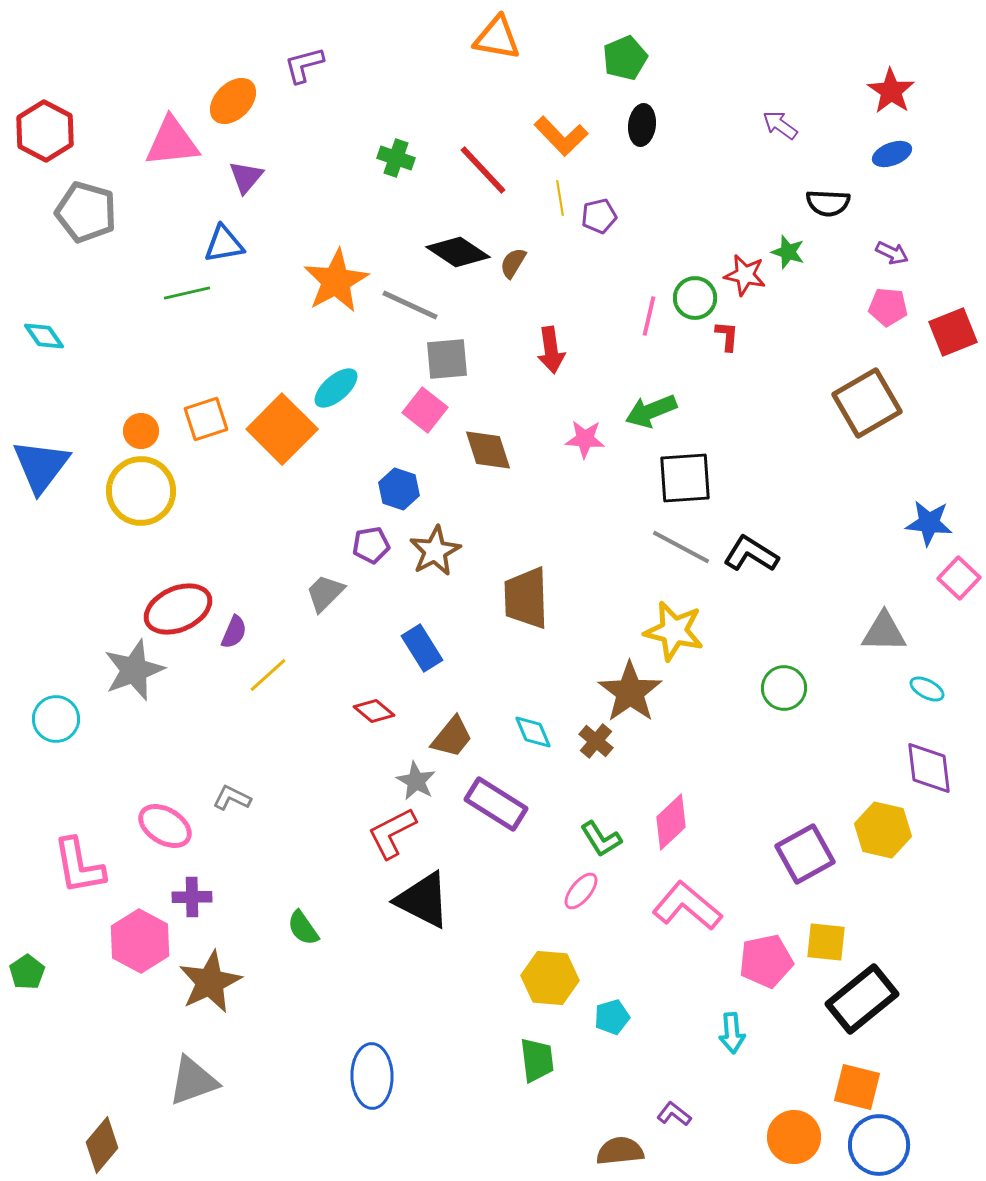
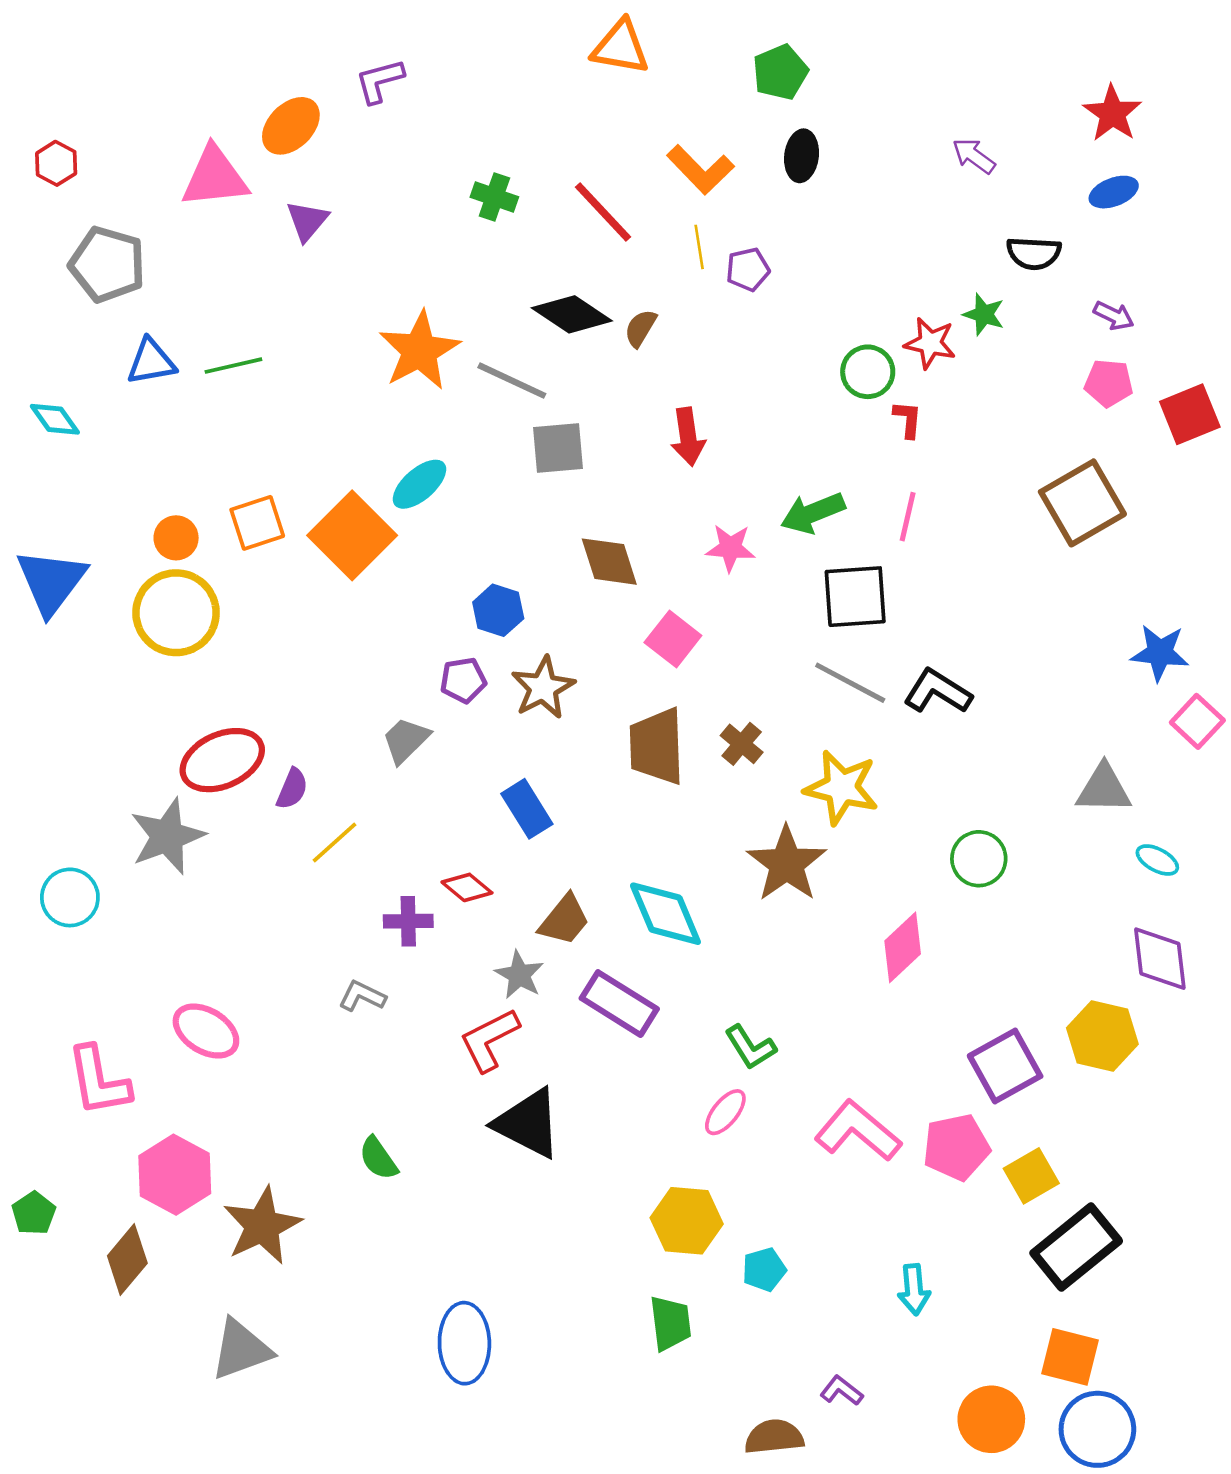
red hexagon: (45, 131) -> (56, 163), size x0.6
blue triangle: (224, 244) -> (151, 362), moved
pink line: (649, 316) -> (908, 517), moved
pink square: (425, 410) -> (673, 639), moved
cyan diamond: (533, 732) -> (665, 914), size x1.6
brown cross: (596, 741) -> (742, 744), moved
gray L-shape: (232, 798) -> (362, 996), moved
pink diamond: (671, 822) -> (903, 947), moved
purple cross: (192, 897) -> (408, 921), moved
yellow square: (826, 942) -> (1031, 1176), turned -36
pink pentagon: (766, 961) -> (956, 1147), moved
brown diamond: (102, 1145) -> (127, 1259), moved

